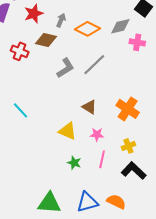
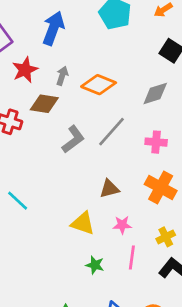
gray diamond: (120, 26) -> (155, 93), moved
pink cross: (137, 42) -> (156, 142), moved
brown triangle: (89, 107) -> (109, 189), turned -42

